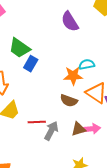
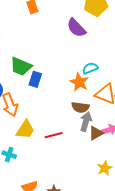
purple semicircle: (70, 22) -> (76, 28), moved
orange star: (73, 76) -> (79, 82), turned -30
gray arrow: (51, 131) -> (86, 122), moved

